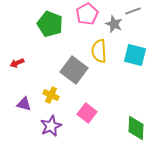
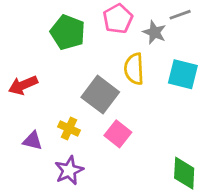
red arrow: (17, 63) -> (23, 85), size x1.5
pink square: (87, 113) -> (118, 134), moved

